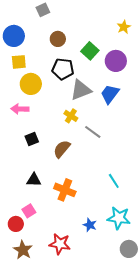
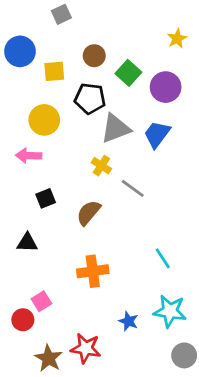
brown circle: (58, 39) -> (94, 56), moved
yellow square: (19, 62) -> (54, 71), moved
black triangle: (34, 180) -> (27, 243), moved
orange cross: (65, 190) -> (93, 271), turned -30
brown star: (23, 250) -> (49, 358), moved

